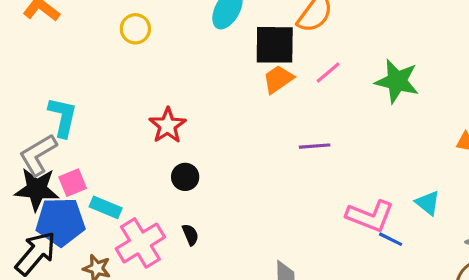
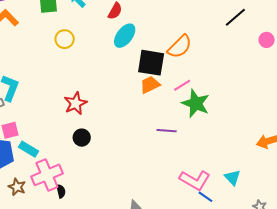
green star: (397, 81) -> (196, 103), moved
black semicircle: (190, 235) -> (61, 191), moved

